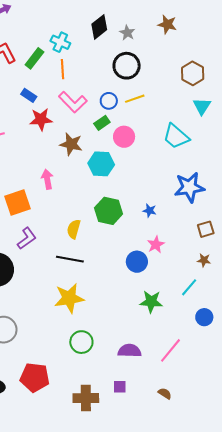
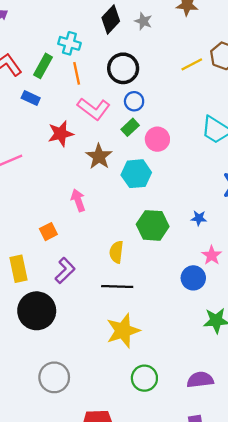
black circle: (127, 66) -> (123, 68), moved
blue rectangle: (29, 95) -> (31, 98), moved
yellow line: (135, 99) -> (192, 64), moved
brown star: (71, 144) -> (99, 157), turned 30
orange square: (17, 202) -> (48, 232), size x0.6

